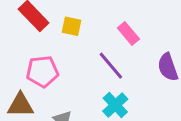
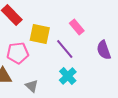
yellow square: (72, 26) -> (40, 34), moved, size x1.5

